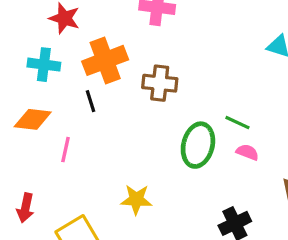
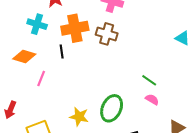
brown cross: (160, 83) -> (107, 34), moved
green ellipse: (198, 145) -> (112, 108), moved

